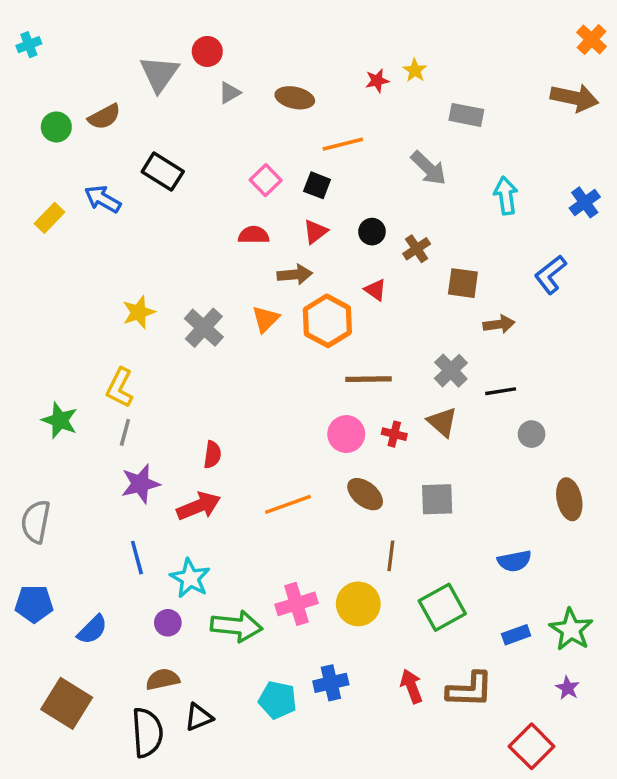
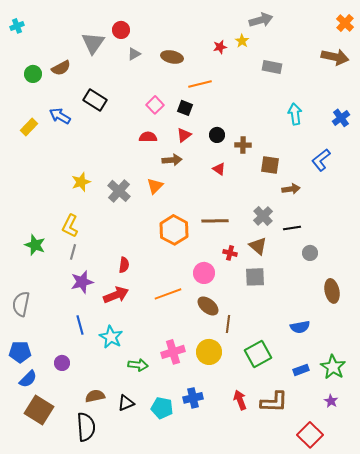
gray arrow: (429, 168) -> (261, 20), moved, turned -60
brown cross: (417, 249) -> (243, 145), turned 35
orange hexagon: (327, 321) -> (174, 230), moved
pink circle: (346, 434) -> (204, 273), moved
brown ellipse: (365, 494) -> (208, 306), moved
gray square: (437, 499) -> (255, 277), moved
purple circle: (168, 623) -> (62, 363), moved
green arrow: (236, 626) -> (138, 365), size x0.7
blue semicircle: (92, 630) -> (28, 379), moved
black triangle: (199, 717) -> (126, 403), moved

